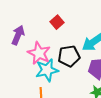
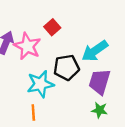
pink star: (39, 53) -> (27, 46), moved

